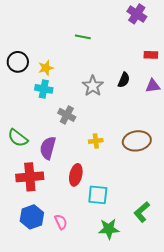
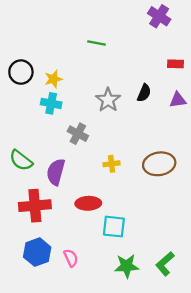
red ellipse: (76, 175) -> (88, 203), turned 75
green L-shape: (142, 212) -> (165, 264), moved

